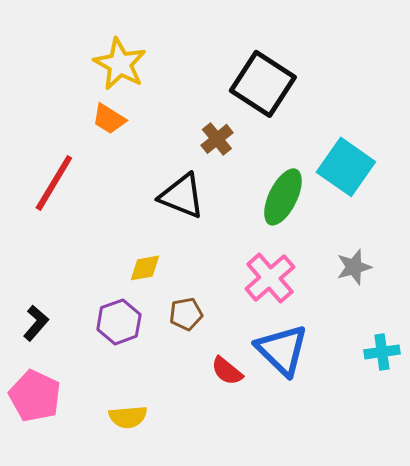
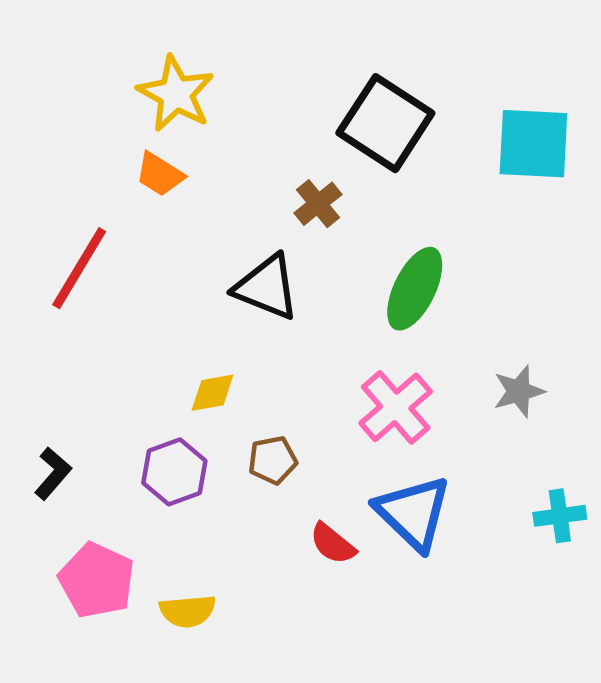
cyan square: (346, 167) -> (533, 144), moved, turned -32
pink pentagon: (35, 396) -> (97, 580), moved

